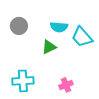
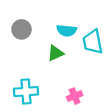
cyan trapezoid: (82, 37) -> (93, 42), turned 30

